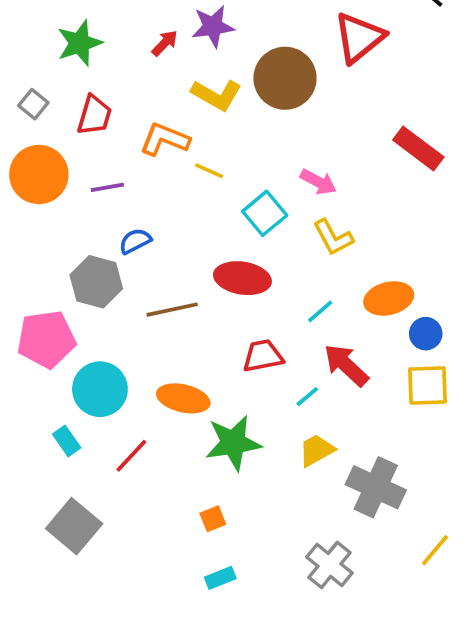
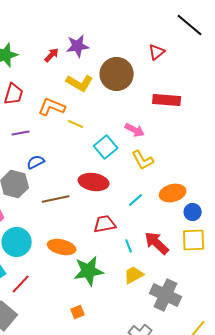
red triangle: (359, 38) -> (157, 52), size x0.6
red rectangle: (418, 149) -> (167, 100), moved, turned -32
red arrow: (346, 365) -> (157, 243), moved
cyan line: (307, 397) -> (129, 246), turned -72
red line: (131, 456) -> (21, 284), moved

